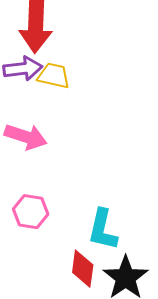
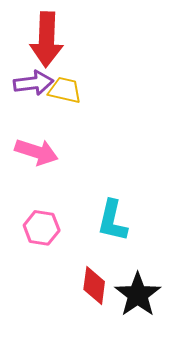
cyan L-shape: (103, 230) -> (112, 221), moved

